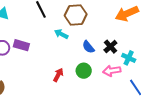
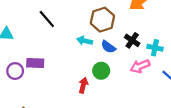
brown hexagon: (76, 15) -> (102, 20), moved
cyan arrow: (61, 34) -> (85, 41), moved
green circle: (84, 71) -> (101, 71), moved

